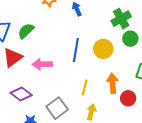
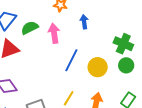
green cross: (121, 19) -> (123, 44), turned 36
pink arrow: (42, 64) -> (54, 33), moved, turned 66

